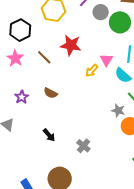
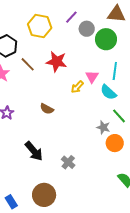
brown line: (44, 57) -> (28, 64), moved
brown semicircle: (51, 93) -> (47, 109), moved
black arrow: (49, 135) -> (34, 151), size x1.5

